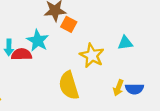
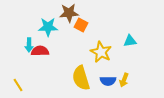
cyan star: (38, 41) -> (48, 27), moved, turned -30
blue semicircle: (134, 89) -> (108, 81), moved

